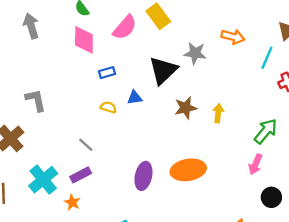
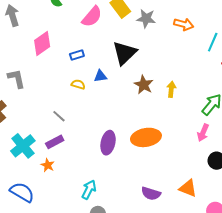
pink diamond: (84, 40) -> (42, 43), moved, turned 55
gray star: (195, 53) -> (146, 18), moved
brown star: (186, 108) -> (144, 85), turned -30

